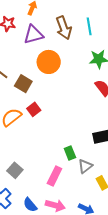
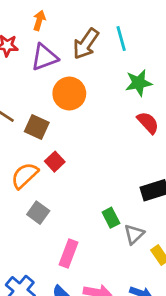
brown arrow: (64, 28) -> (86, 44), turned 60
gray square: (15, 170) -> (38, 213), moved
pink rectangle: (54, 176) -> (69, 253), moved

